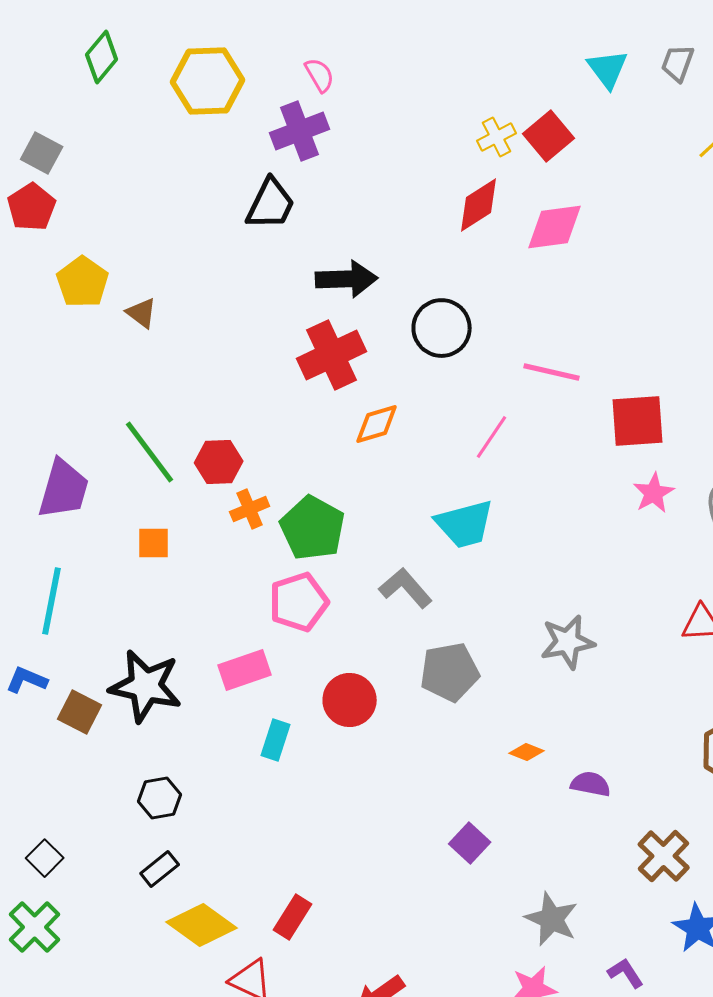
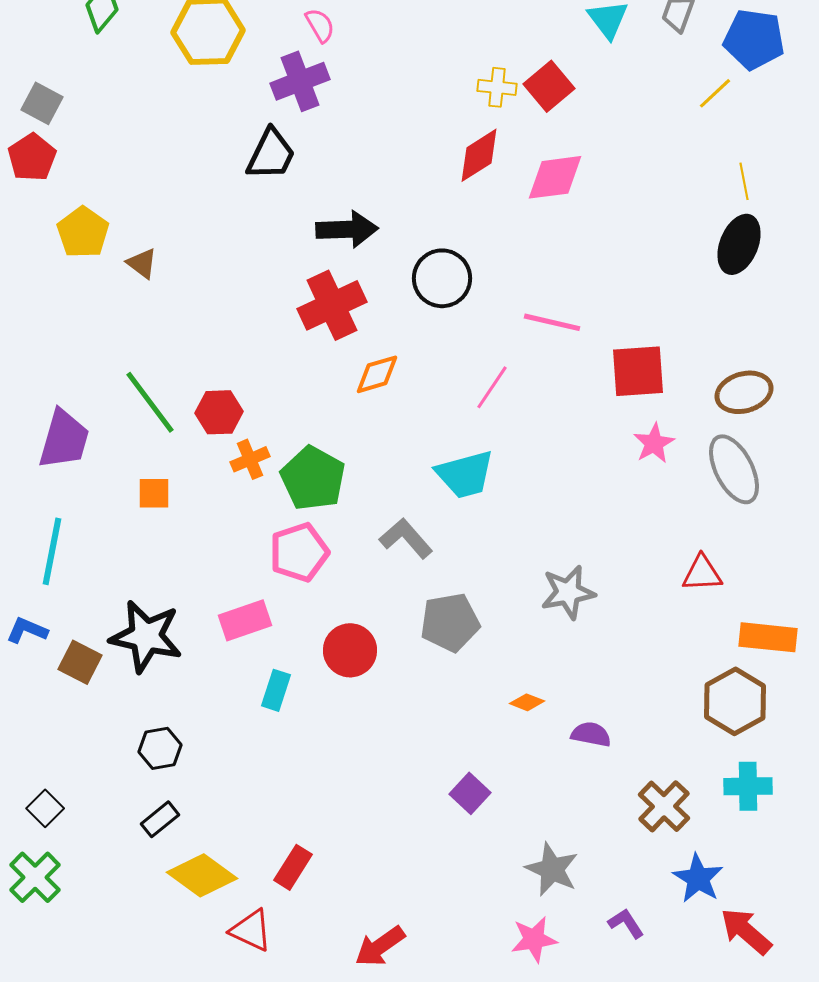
yellow cross: (497, 137) -> (497, 87), turned 33

